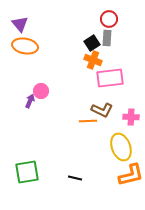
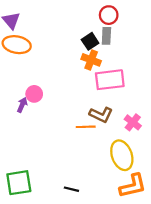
pink cross: (131, 117) -> (133, 122), turned 35

